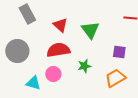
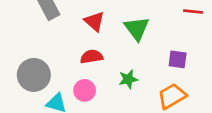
red semicircle: (58, 50) -> (92, 57), size x0.7
gray circle: (17, 51) -> (34, 75), moved

